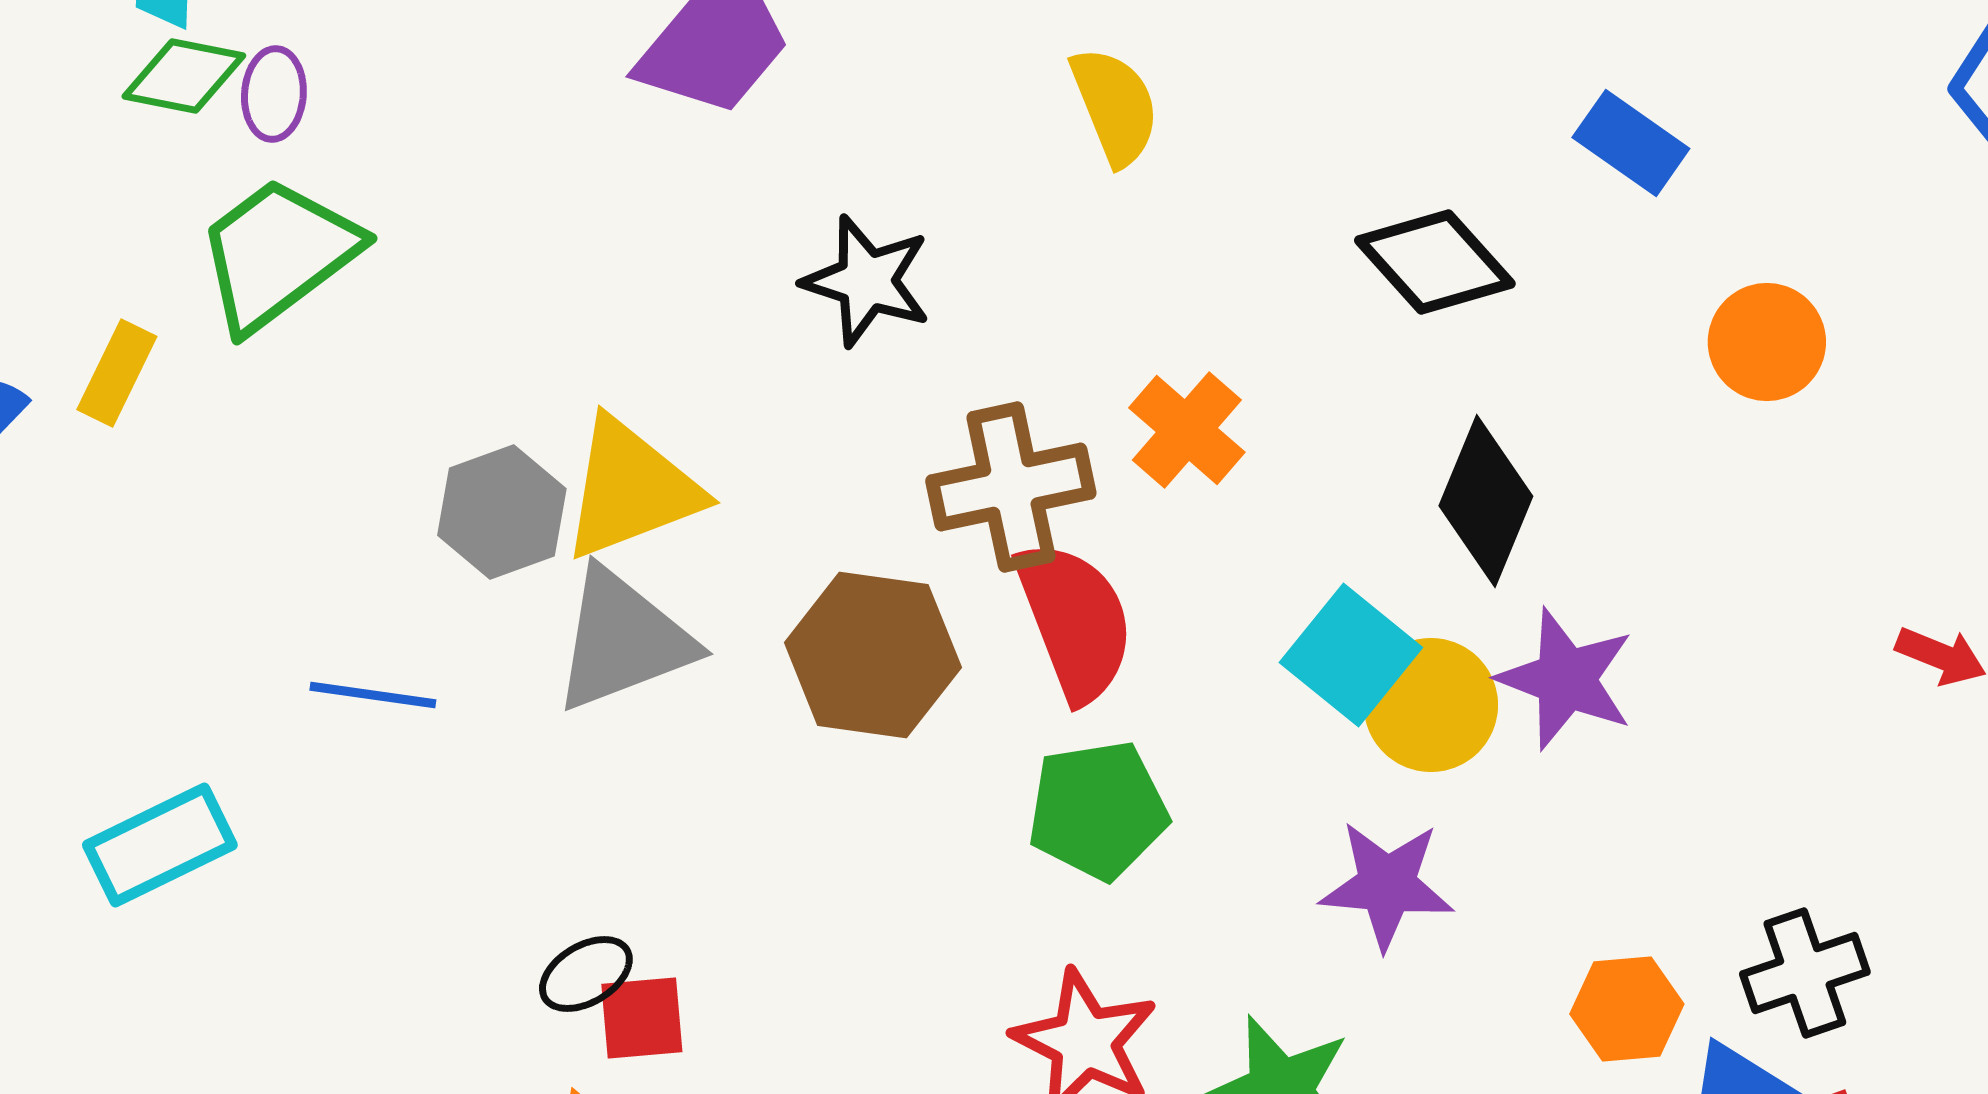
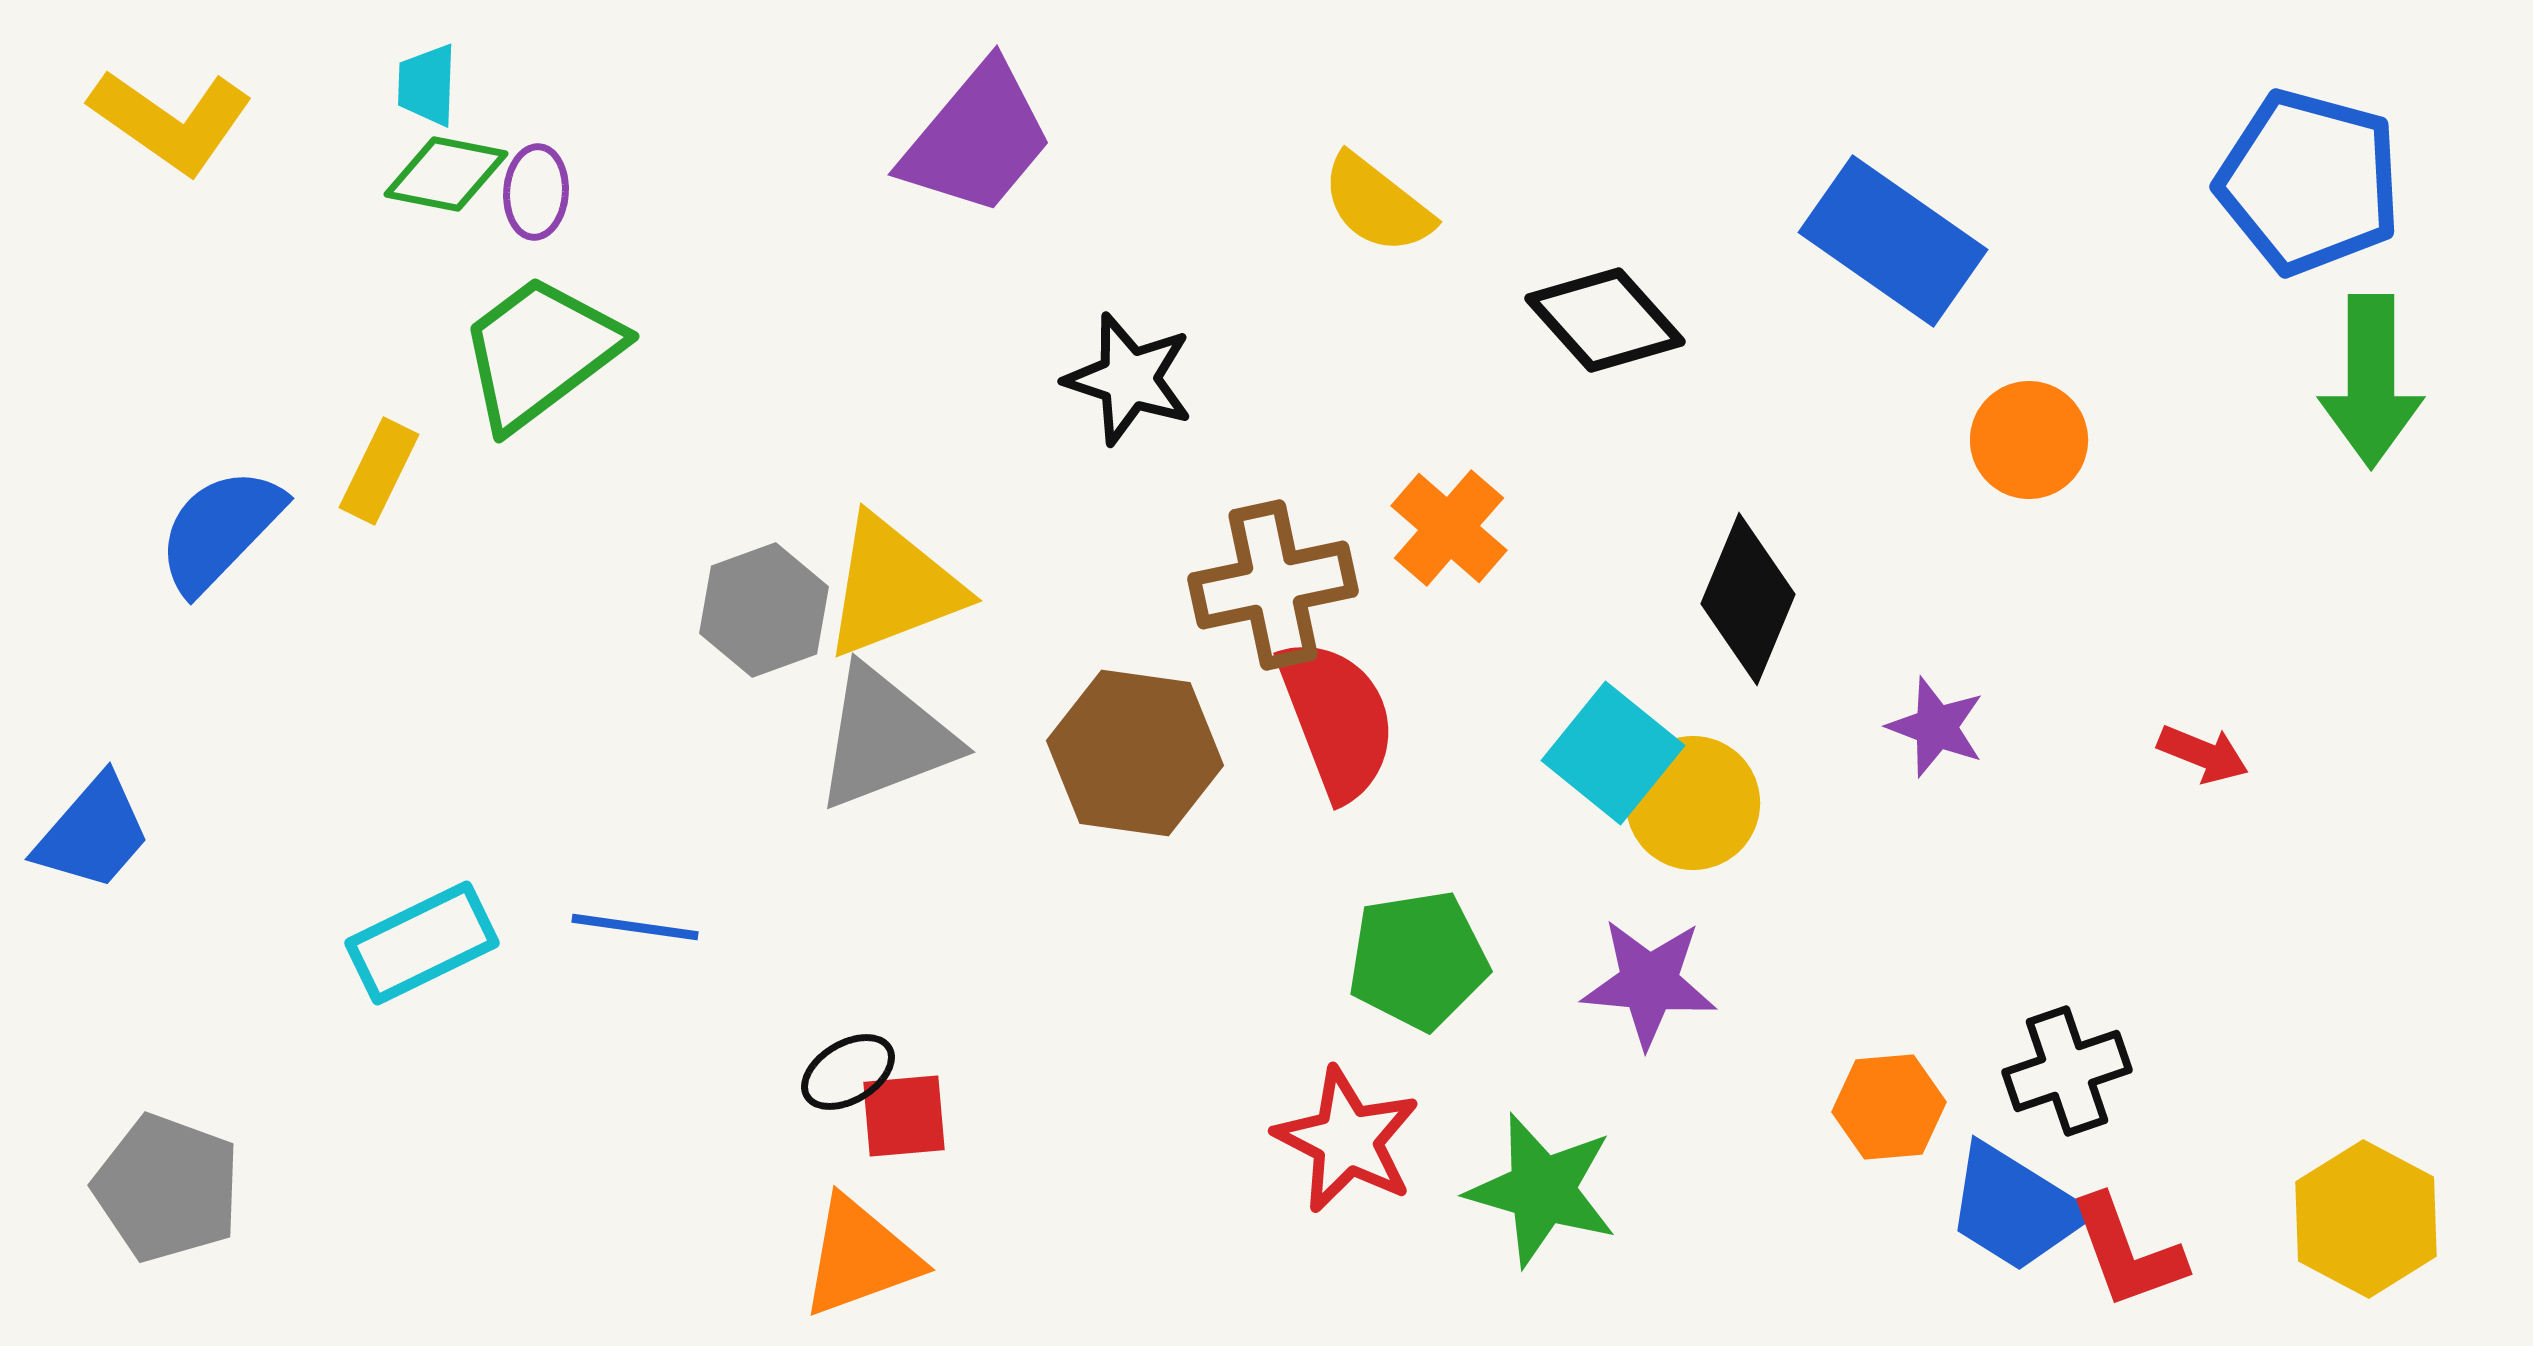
yellow semicircle: (1115, 106) -> (1377, 204), turned 150
blue rectangle: (1631, 143) -> (1893, 241), size x1.6
black diamond: (1435, 262) -> (1605, 320), moved
purple star: (1566, 679) -> (1936, 727), moved, size x0.7
blue line: (373, 695) -> (635, 927), moved
green pentagon: (1098, 810) -> (1418, 960), moved

